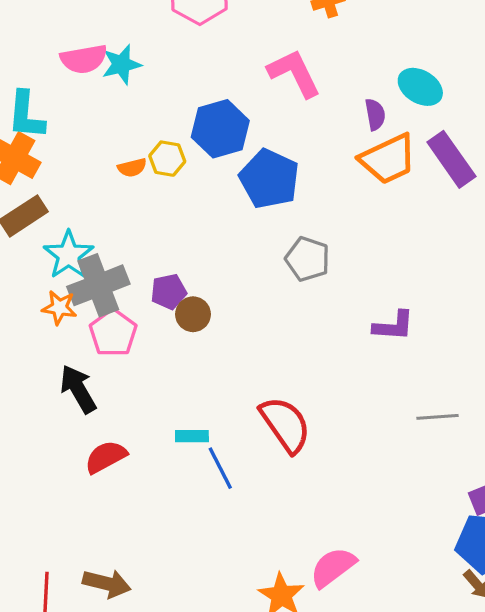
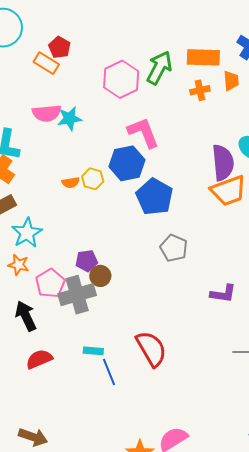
pink L-shape: (294, 73) -> (143, 133), moved
purple semicircle: (375, 114) -> (223, 163), size x1.8
gray cross: (98, 285) -> (77, 295), moved

